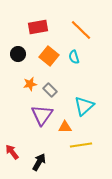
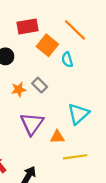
orange square: (49, 56) -> (47, 45), moved
gray rectangle: (50, 90) -> (40, 85), moved

